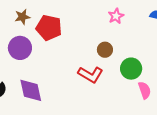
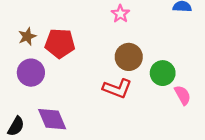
pink star: (116, 16) -> (120, 14), moved
brown circle: (105, 50) -> (129, 57), size x1.5

